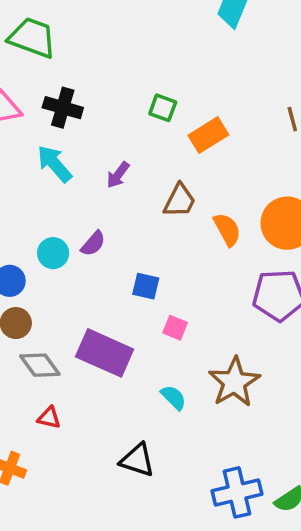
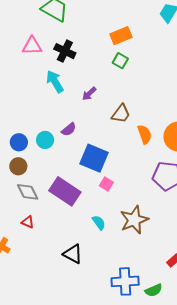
orange rectangle: (208, 135) -> (121, 36), moved
cyan circle: (53, 253) -> (45, 140), moved
blue square: (146, 286) -> (94, 158), size x1.8

